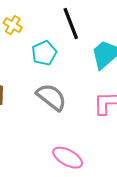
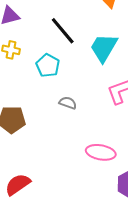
gray semicircle: (51, 97) -> (68, 103), size x0.6

